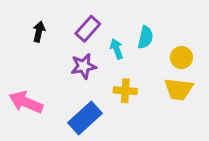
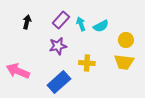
cyan semicircle: (145, 37) -> (101, 26), turned 49
cyan arrow: (117, 49) -> (81, 24), moved

